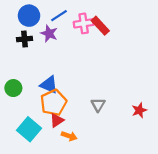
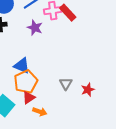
purple star: (49, 33) -> (35, 28), moved
red star: (139, 110) -> (88, 90), moved

